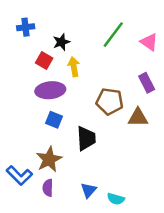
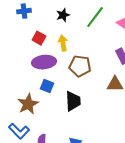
black star: (61, 42) -> (63, 15), moved
brown pentagon: (110, 101) -> (80, 66), moved
brown star: (49, 159) -> (28, 104), moved

